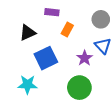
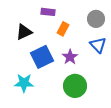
purple star: (85, 58) -> (70, 57), moved

